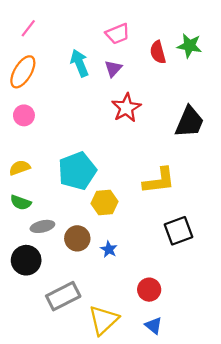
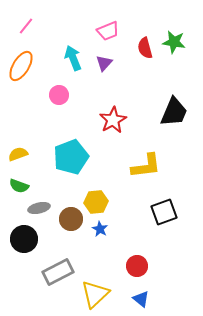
red star: (126, 108) -> (113, 120), moved
pink circle: (24, 115) -> (59, 95), moved
yellow hexagon: (105, 202) -> (96, 202), moved

